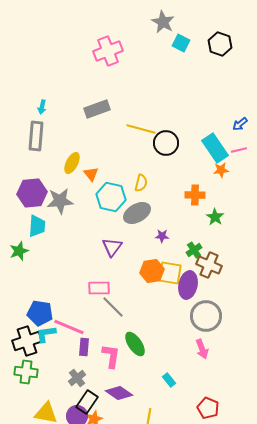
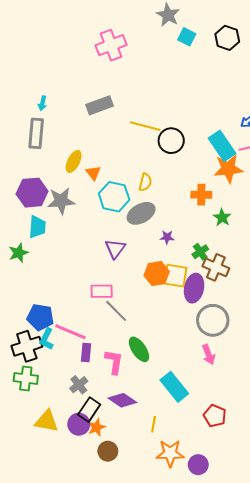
orange star: (221, 170) -> (228, 169), size x1.8
cyan L-shape: (46, 334) -> (47, 339), turned -55
cyan rectangle: (169, 380) -> (174, 387), size x2.0

